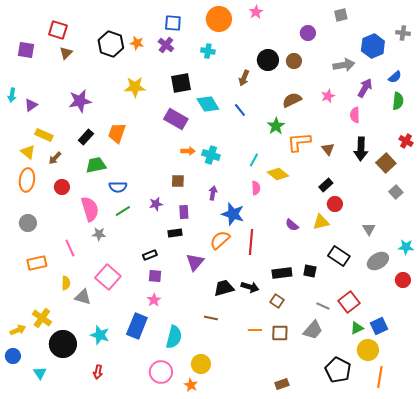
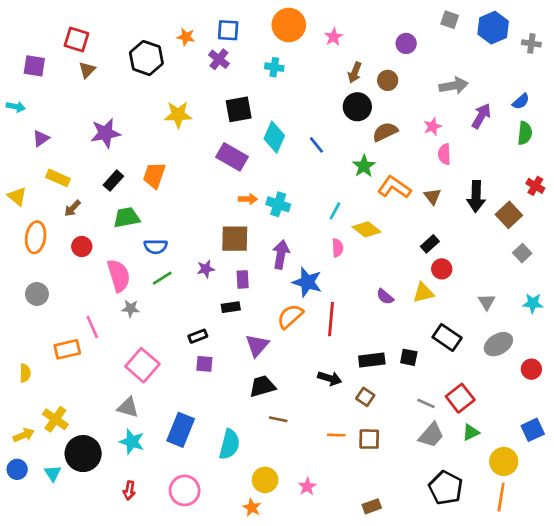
pink star: (256, 12) -> (334, 37), moved
gray square: (341, 15) -> (450, 20), turned 32
orange star: (137, 43) -> (186, 37), moved
blue hexagon: (373, 46) -> (493, 28), moved
black circle: (268, 60) -> (357, 107), moved
brown arrow: (244, 78) -> (355, 72), moved
cyan arrow: (12, 95) -> (16, 107), moved, turned -88
cyan diamond: (208, 104) -> (274, 137), turned 55
pink semicircle: (355, 115) -> (444, 154), moved
orange L-shape: (299, 142) -> (394, 187), turned 40
yellow triangle: (28, 152) -> (17, 196), moved
brown square: (178, 181) -> (235, 239), size x1.6
purple arrow: (213, 193) -> (281, 254), size x1.5
cyan star: (406, 247) -> (533, 303), moved
orange rectangle: (37, 263) -> (67, 349), moved
yellow semicircle: (66, 283) -> (25, 373), moved
black trapezoid: (224, 288) -> (262, 386), moved
gray triangle: (83, 297) -> (128, 407), moved
pink star: (154, 300) -> (307, 487), moved
blue square: (379, 326) -> (533, 430), moved
gray trapezoid: (313, 330) -> (431, 435), moved
yellow circle: (368, 350) -> (504, 461), moved
pink circle: (161, 372) -> (185, 490), moved
cyan triangle: (40, 373) -> (53, 473), moved

